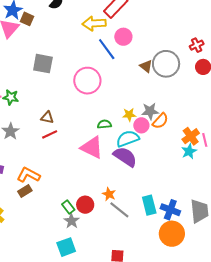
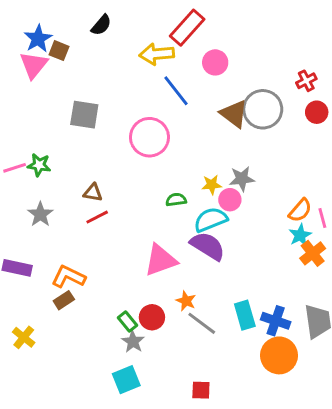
pink circle: (123, 37) -> (215, 62), moved
brown triangle: (146, 66) -> (234, 114), size x1.5
orange semicircle: (160, 121) -> (300, 210), moved
orange cross: (191, 136) -> (313, 253), moved
pink triangle: (92, 147) -> (160, 260), moved, turned -45

